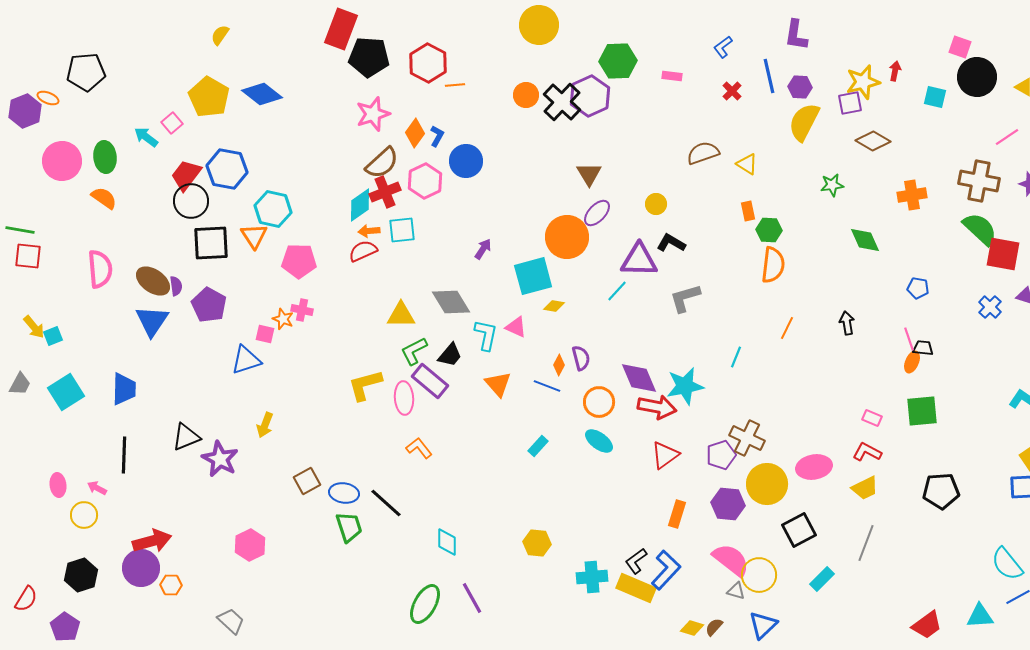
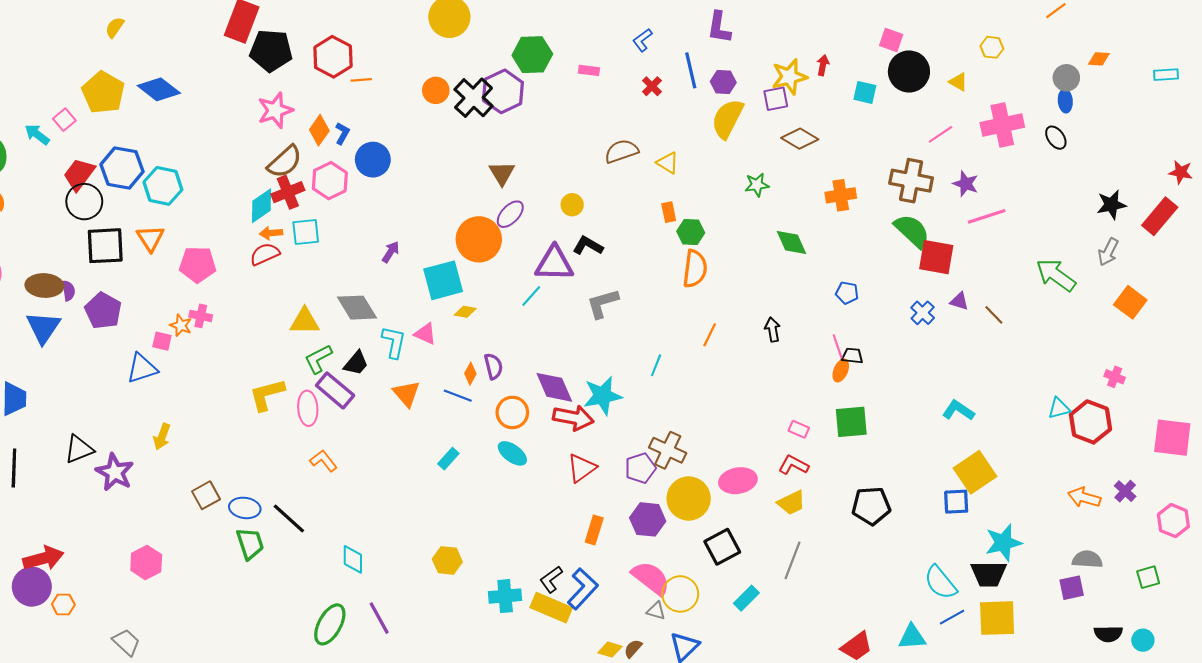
cyan hexagon: (273, 209) -> (163, 186), moved
brown ellipse: (153, 281) -> (44, 286), turned -32

